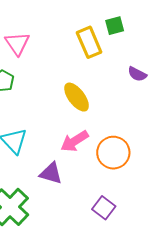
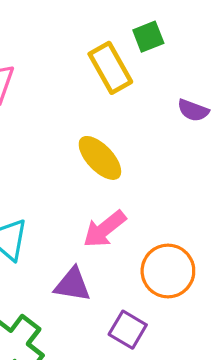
orange circle: (113, 153) -> (168, 271), moved
purple square: (104, 208) -> (128, 330), moved

